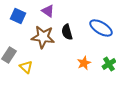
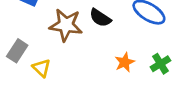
black semicircle: (67, 32) -> (100, 18), turned -42

